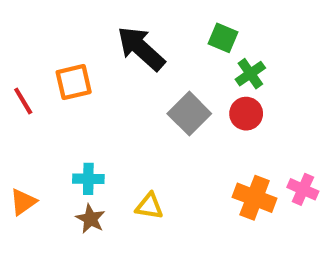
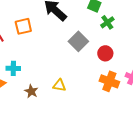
red circle: (246, 114) -> (105, 53), moved
cyan cross: (88, 179) -> (13, 68), moved

